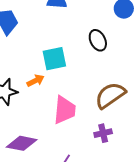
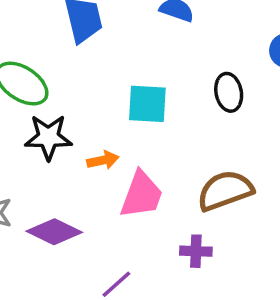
orange arrow: (36, 81) -> (103, 160), moved

